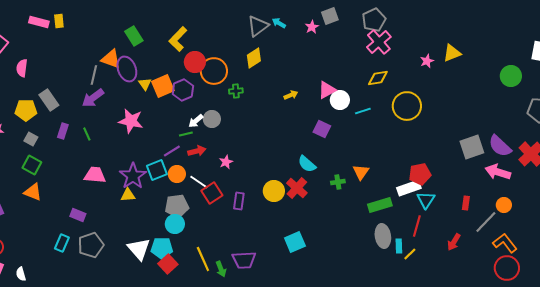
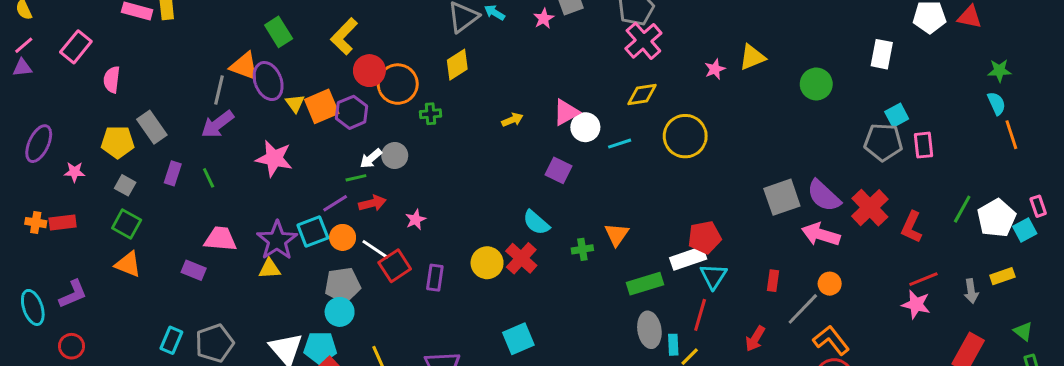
green circle: (511, 76) -> (816, 84), moved
purple rectangle: (78, 215) -> (194, 270), moved

